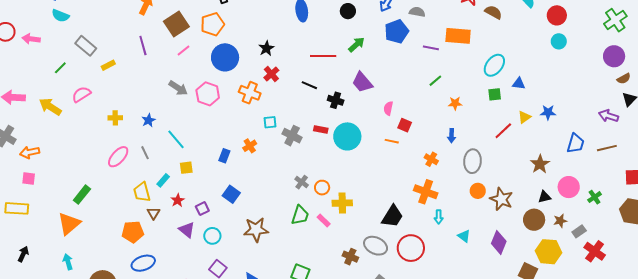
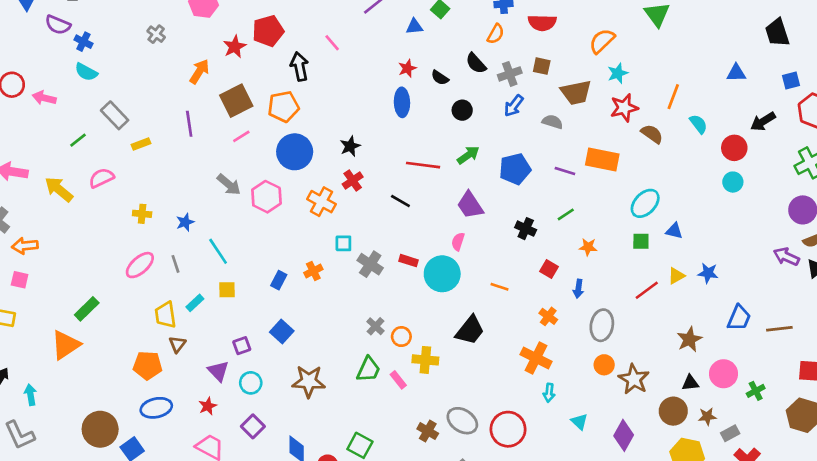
blue pentagon: (397, 31) -> (515, 169), moved
black cross: (336, 100) -> (526, 229), moved
pink semicircle: (388, 108) -> (458, 242), moved
purple arrow: (608, 116) -> (786, 257), moved
red square: (405, 125) -> (549, 269), moved
red star: (178, 200) -> (208, 406), moved
black trapezoid: (392, 216) -> (470, 330), moved
cyan arrow: (68, 262) -> (30, 395), moved

